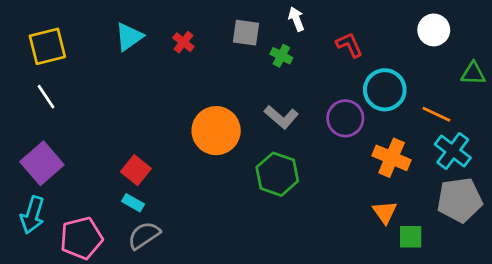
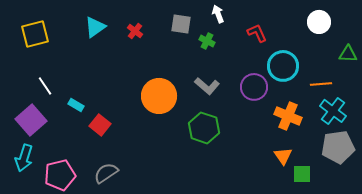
white line: (46, 97) -> (45, 86), moved
orange line: (436, 114) -> (321, 84), turned -30
cyan rectangle: (133, 203) -> (76, 105), moved

